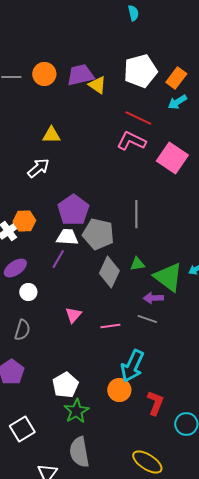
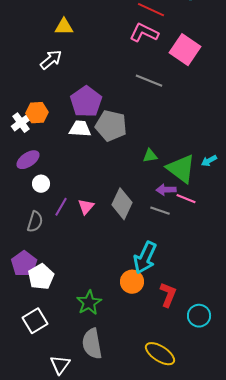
gray line: (136, 214) -> (149, 81), moved, turned -68
purple line: (58, 259) -> (61, 207), moved
gray diamond: (109, 272) -> (122, 204), moved
pink line: (110, 326) -> (186, 199), moved, turned 30
white pentagon: (65, 385) -> (41, 277), moved

